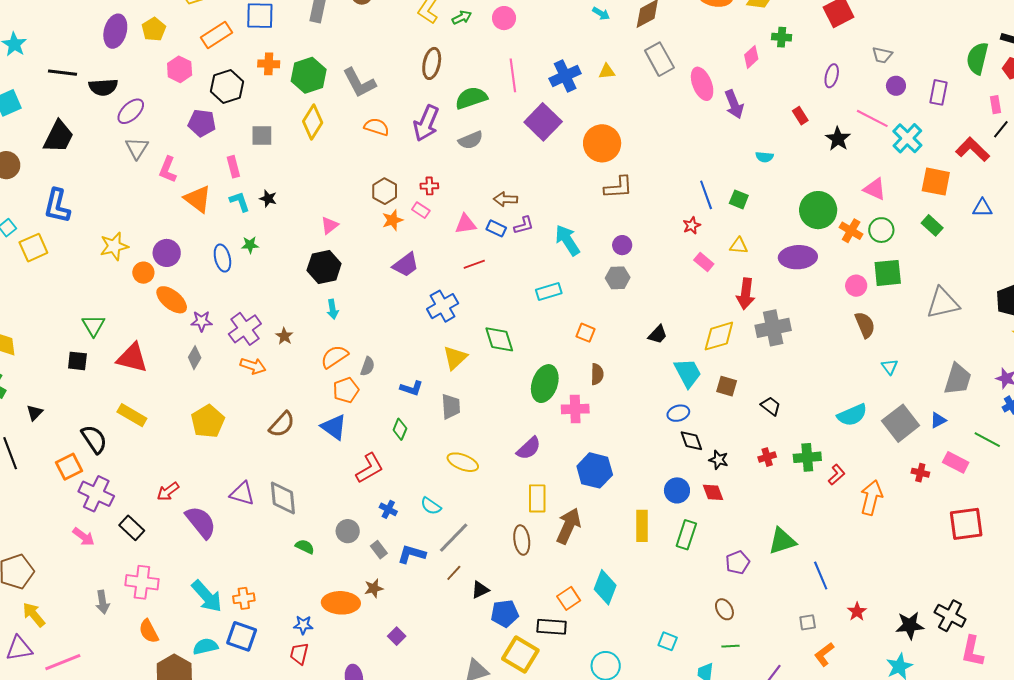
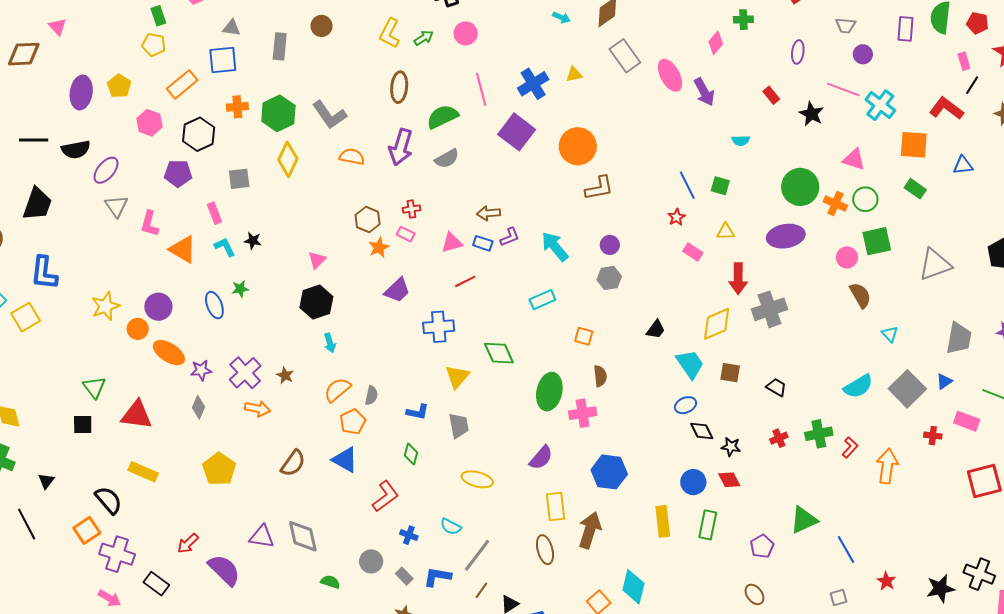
purple rectangle: (939, 92) -> (906, 29), moved
blue cross: (443, 306) -> (439, 327), turned 32

